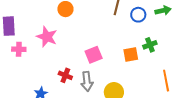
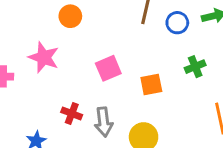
pink square: (94, 55) -> (108, 68), moved
orange square: (131, 55) -> (151, 84), moved

